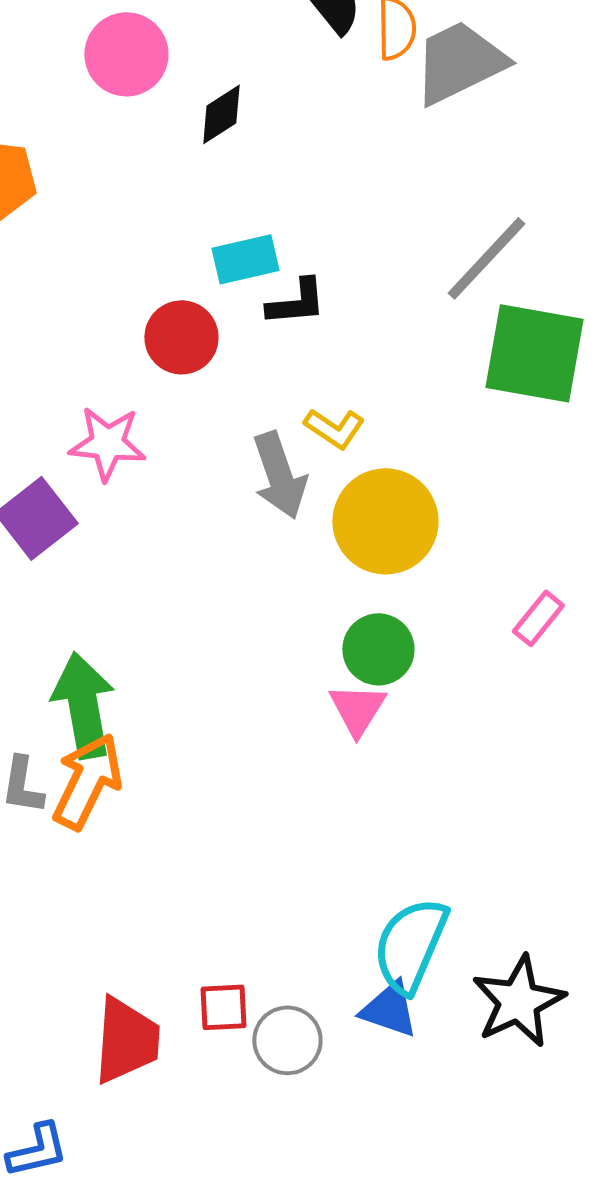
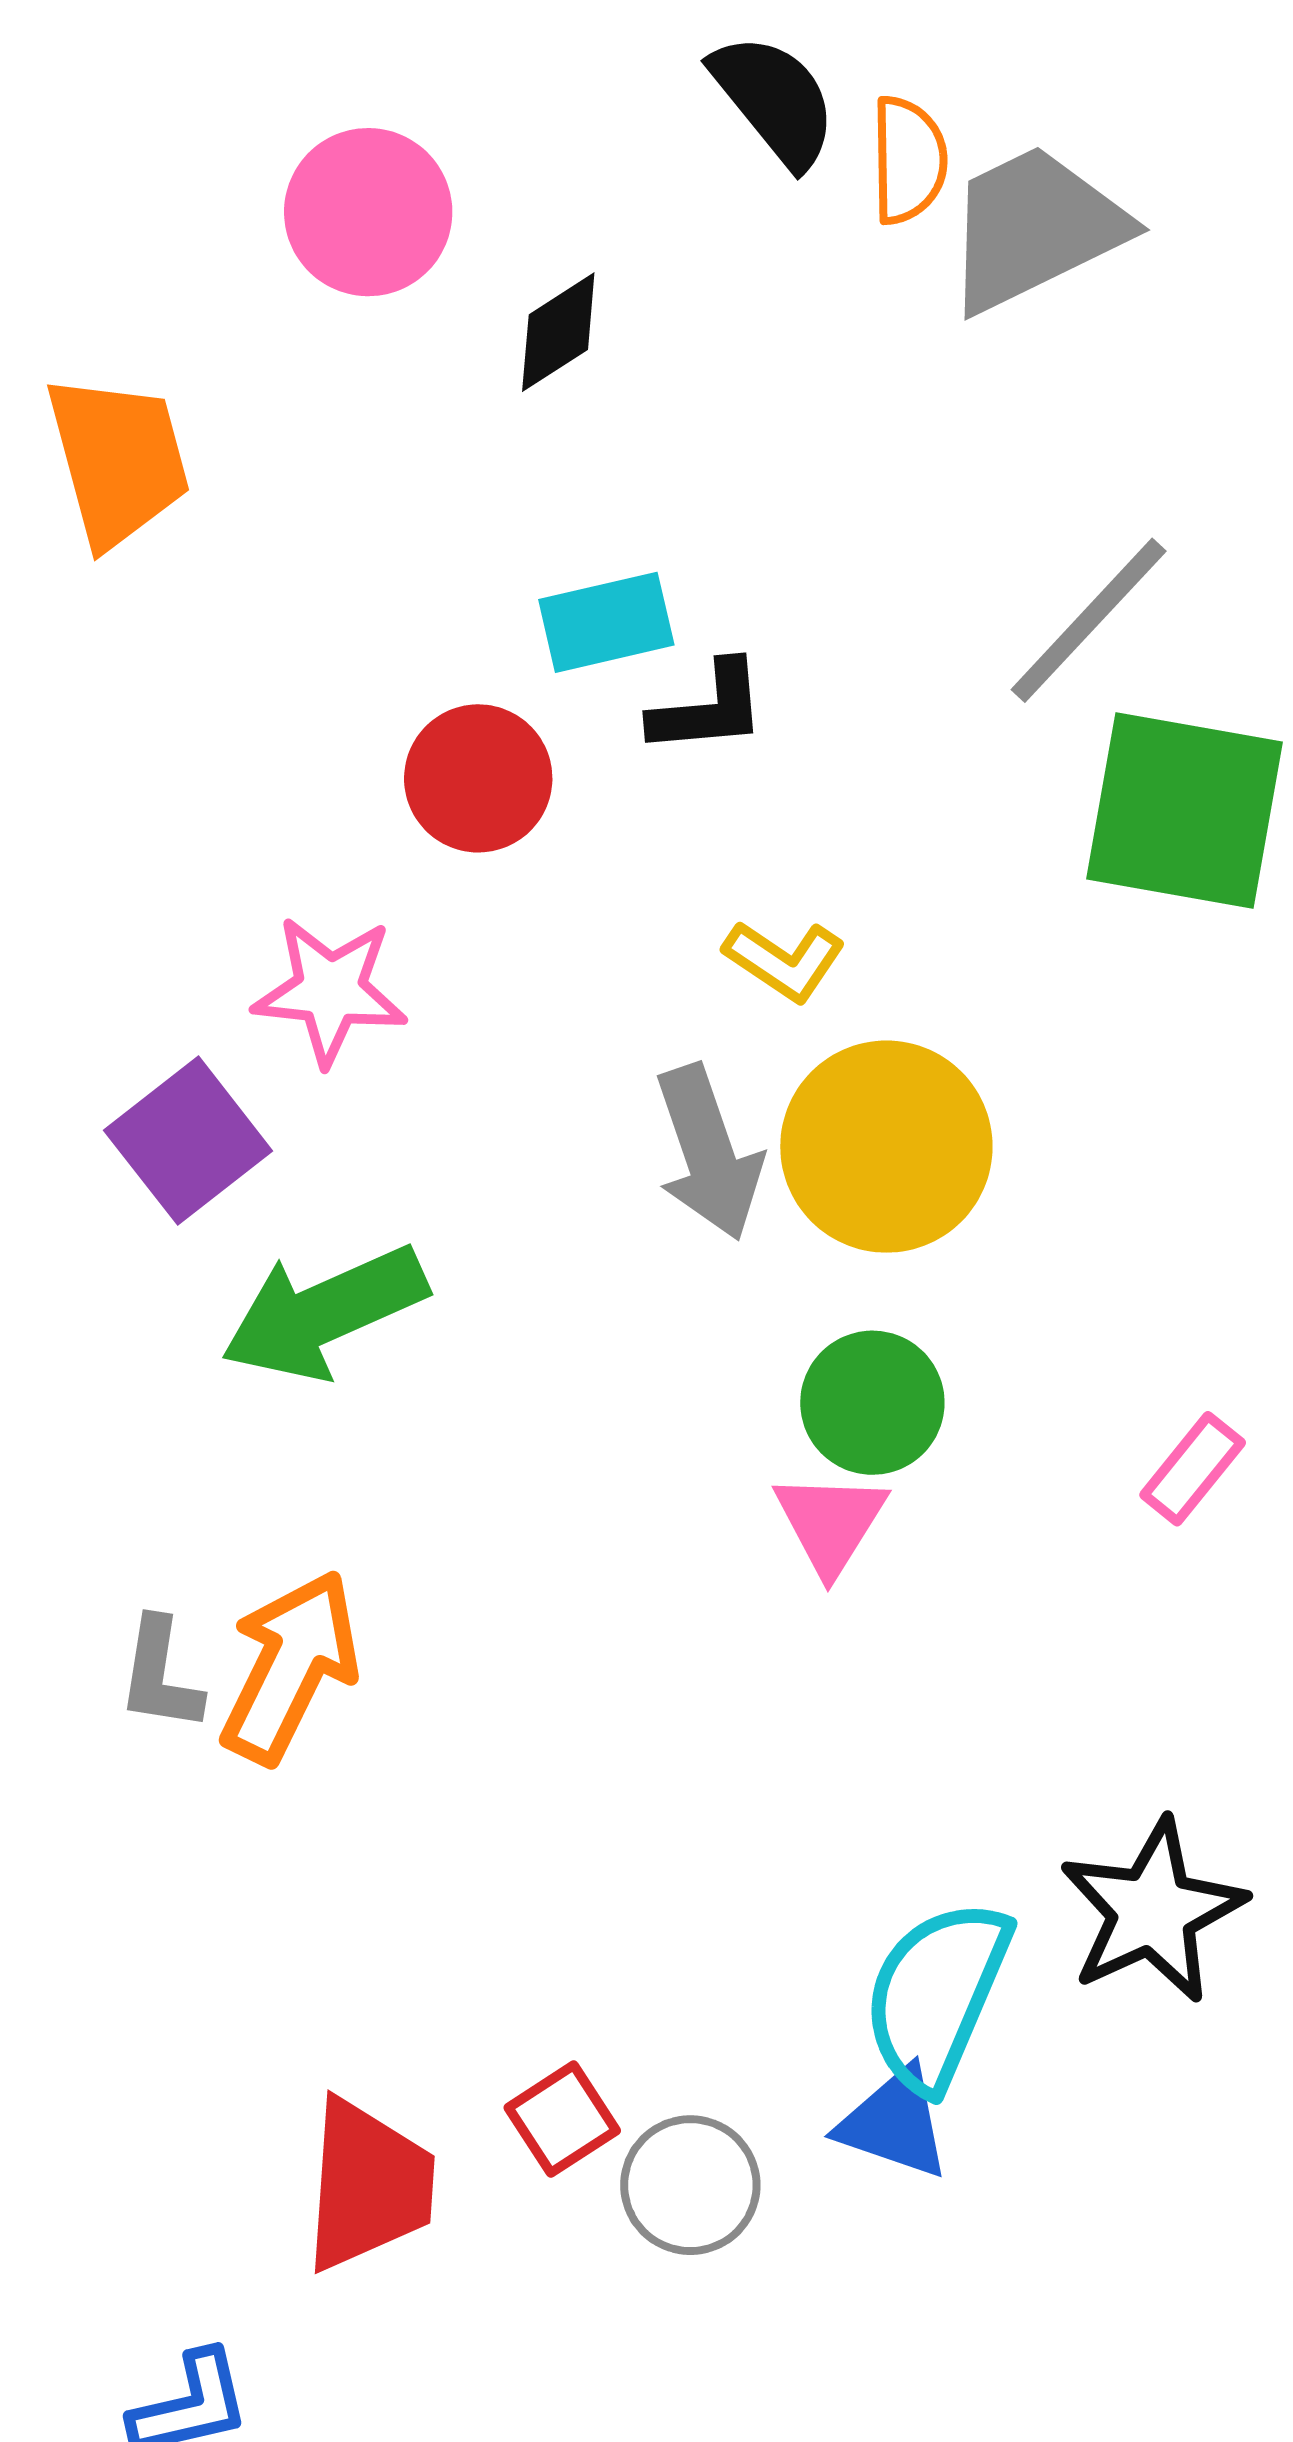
gray arrow: (279, 475) -> (708, 1153), moved
pink rectangle: (538, 618) -> (1193, 1469), moved
green arrow: (83, 705) -> (324, 1313), moved, turned -104
black star: (518, 1001) -> (1153, 1911), moved
red square: (223, 1007) -> (562, 2119), turned -30

